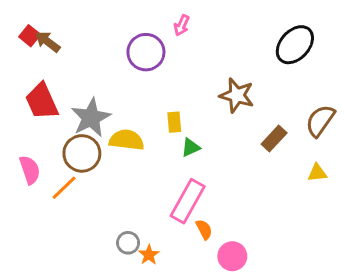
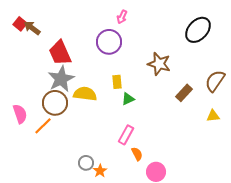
purple circle: (146, 52) -> (109, 42), moved
red trapezoid: (42, 101) -> (60, 53), moved
pink rectangle: (188, 201) -> (126, 135), size x0.7

